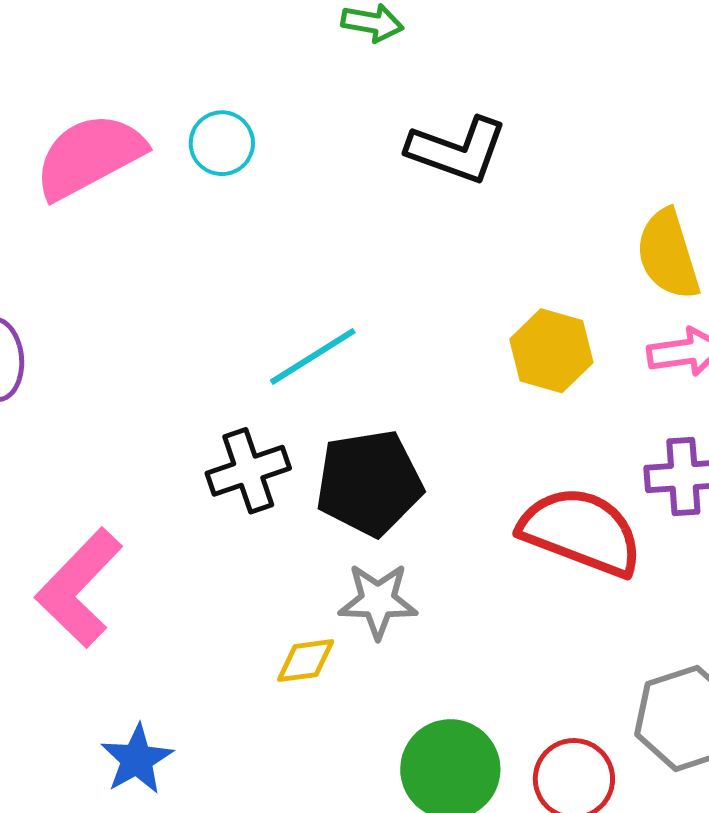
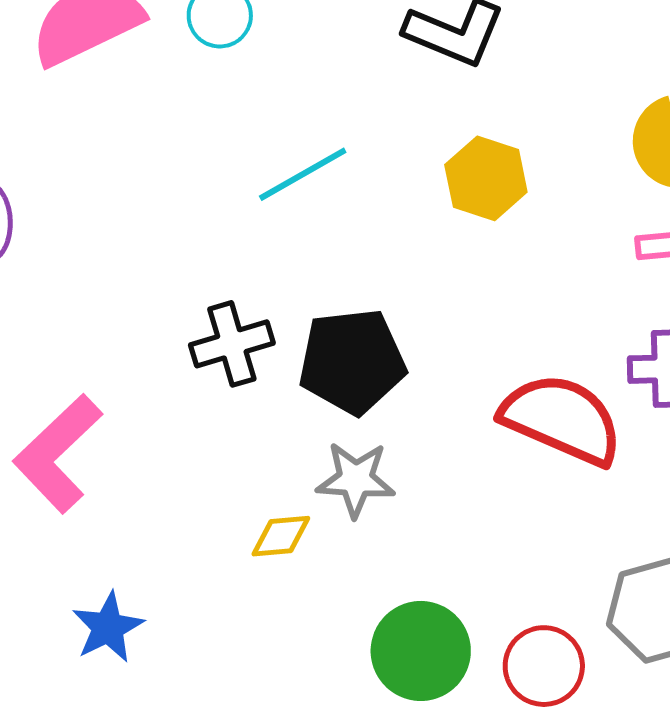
yellow hexagon: (551, 351) -> (486, 178), moved
cyan line: (313, 356) -> (303, 174), moved

